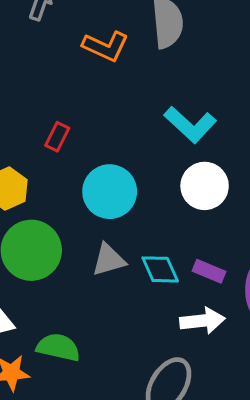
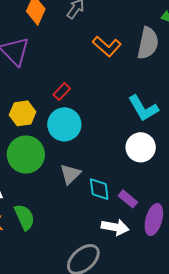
cyan circle: (110, 192) -> (64, 124), moved
gray triangle: (109, 260) -> (70, 174), turned -45
green semicircle: (58, 347) -> (25, 217), turned 36

